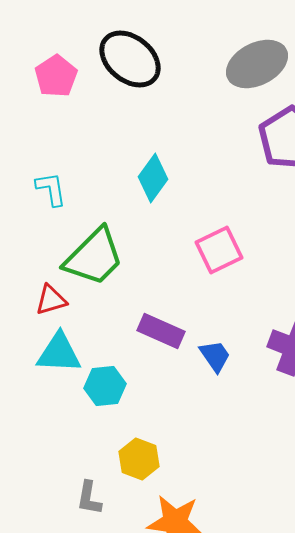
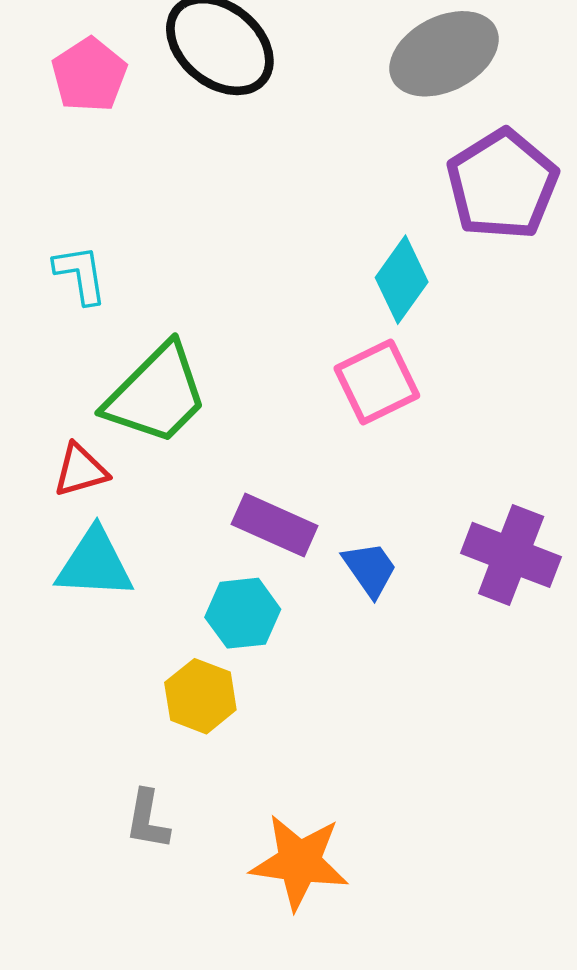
cyan diamond: (153, 178) -> (402, 280), moved
cyan hexagon: (105, 386) -> (243, 613), moved
yellow hexagon: (139, 459) -> (200, 696), moved

